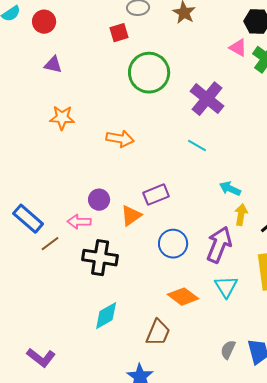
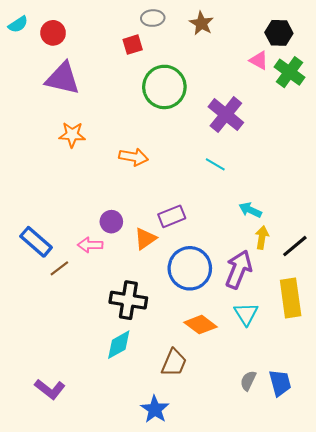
purple triangle: (53, 65) -> (63, 78), size x1.8
blue circle: (173, 244) -> (190, 268), size x1.4
black cross: (100, 258) -> (128, 300), moved

